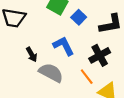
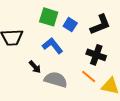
blue L-shape: (64, 46) -> (53, 46), moved
black cross: (100, 55) -> (96, 55), turned -30

